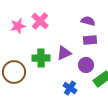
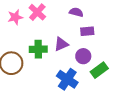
purple semicircle: (88, 21) -> (76, 12), moved
blue cross: (70, 88) -> (67, 79), size x1.5

